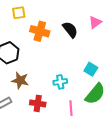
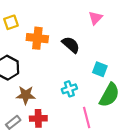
black semicircle: (70, 30) -> (71, 45), moved
red cross: (38, 103) -> (38, 118), moved

